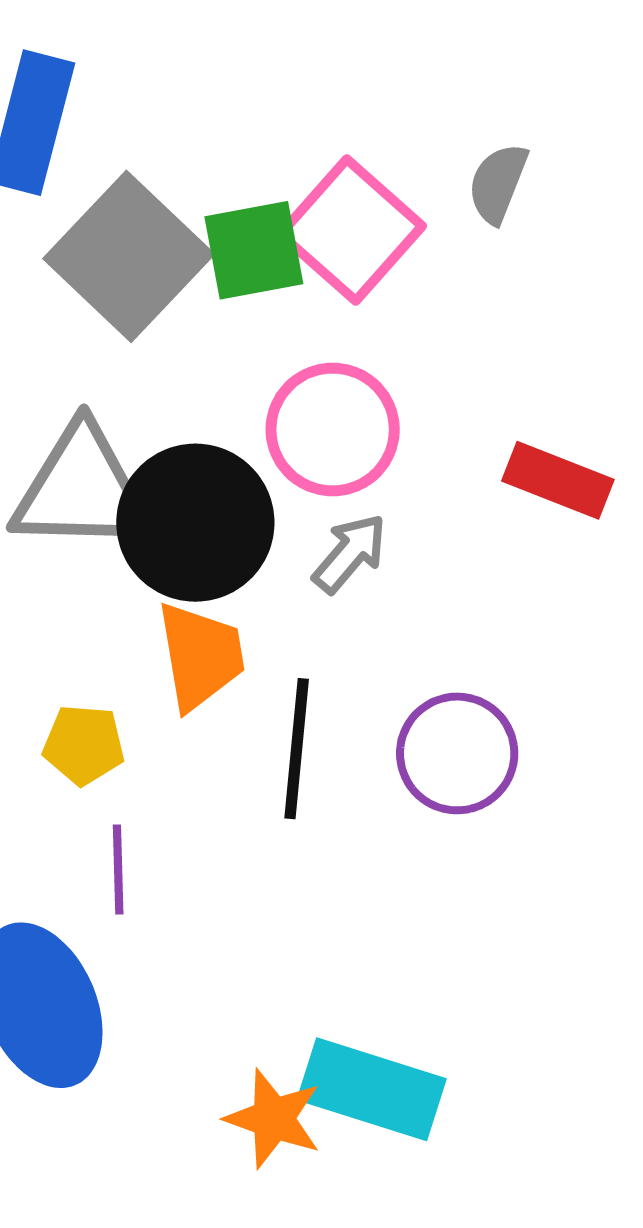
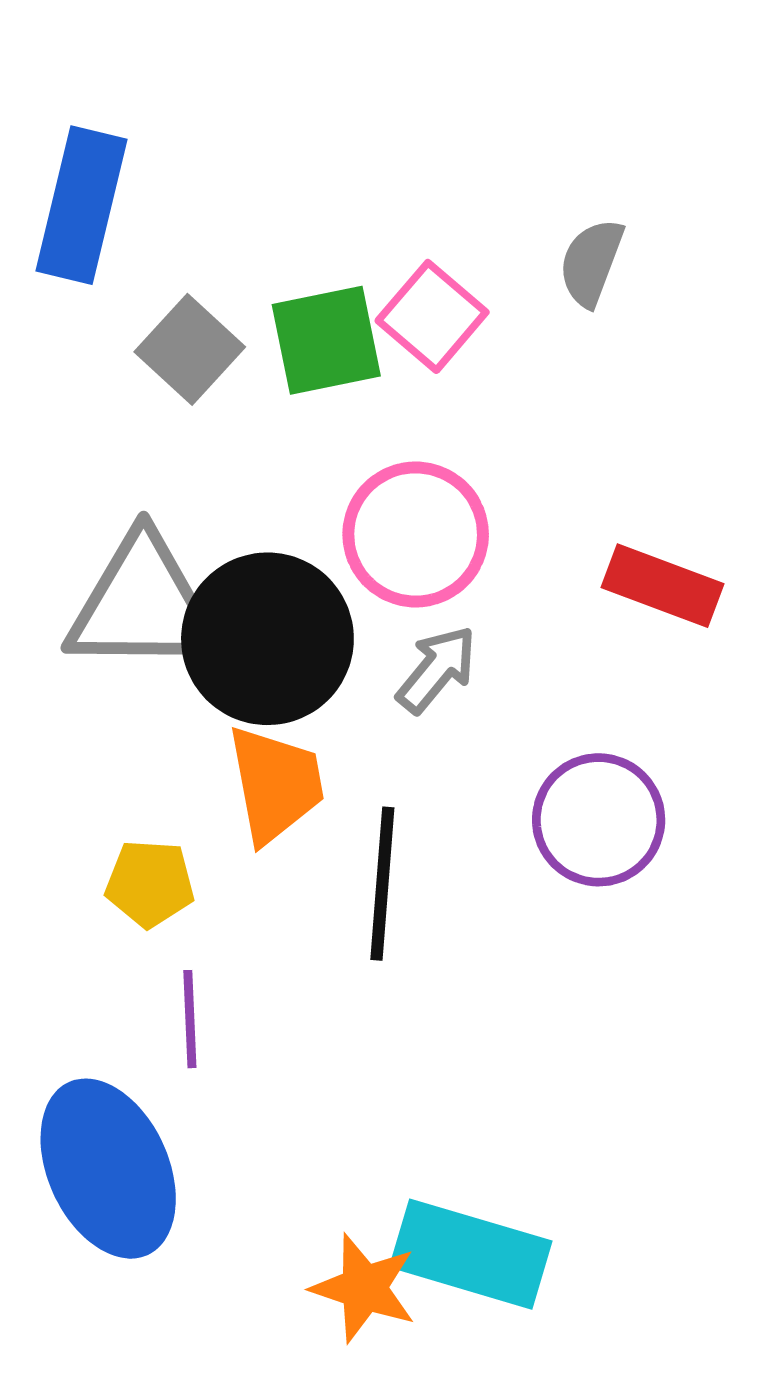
pink square: (351, 230) -> (432, 316), size x0.7
gray square: (129, 256) -> (190, 349), size x0.6
purple circle: (457, 753) -> (599, 820), moved

